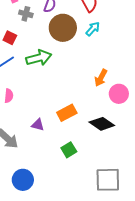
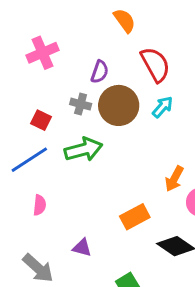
gray cross: (26, 14) -> (81, 104), moved
orange rectangle: (67, 113) -> (135, 217), moved

